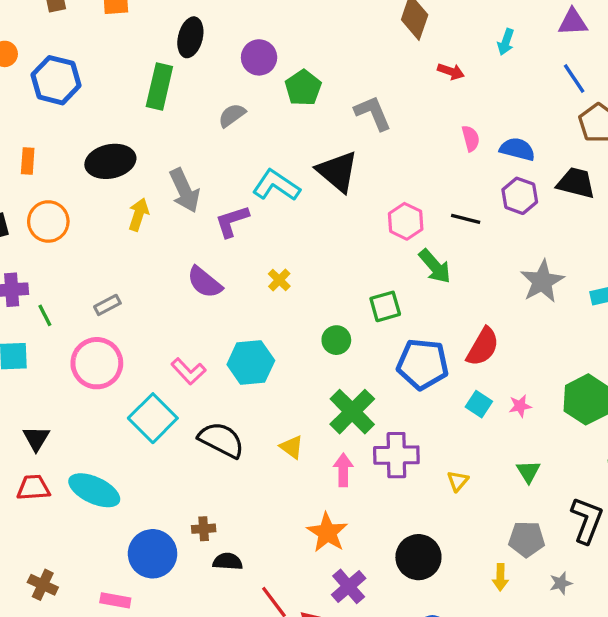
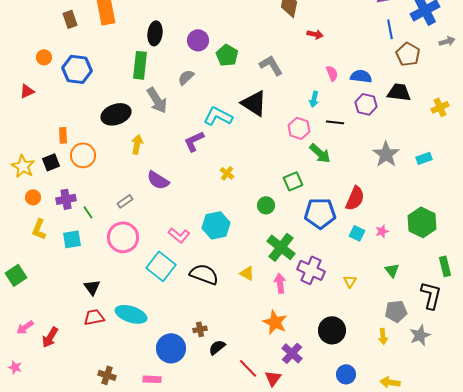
cyan arrow: (506, 42) -> (314, 99), moved
blue line: (574, 78) -> (390, 29), turned 30
orange rectangle: (28, 161) -> (63, 135), moved
gray arrow: (185, 190) -> (157, 100), moved
purple semicircle: (205, 282) -> (158, 180), moved
purple cross: (396, 455) -> (311, 270), turned 32
black semicircle: (228, 561) -> (217, 347), turned -36
gray star: (561, 583) -> (420, 335), size x1.5

